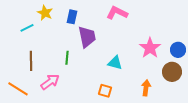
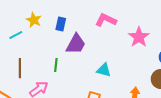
purple trapezoid: (87, 37) -> (76, 44), turned 40
pink star: (150, 48) -> (139, 37), moved

